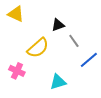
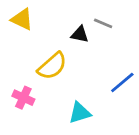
black triangle: (58, 25) -> (80, 34), turned 32
gray line: (74, 41) -> (103, 23), moved, turned -32

